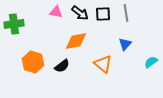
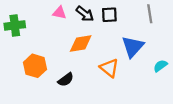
gray line: (126, 13) -> (150, 14), moved
blue triangle: (125, 44) -> (133, 47), size x1.6
black semicircle: (62, 66) -> (66, 80), moved

